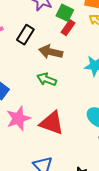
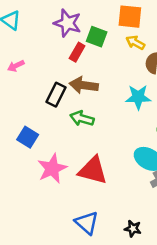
red rectangle: (68, 28) -> (77, 52), moved
black rectangle: (25, 35) -> (56, 95), moved

